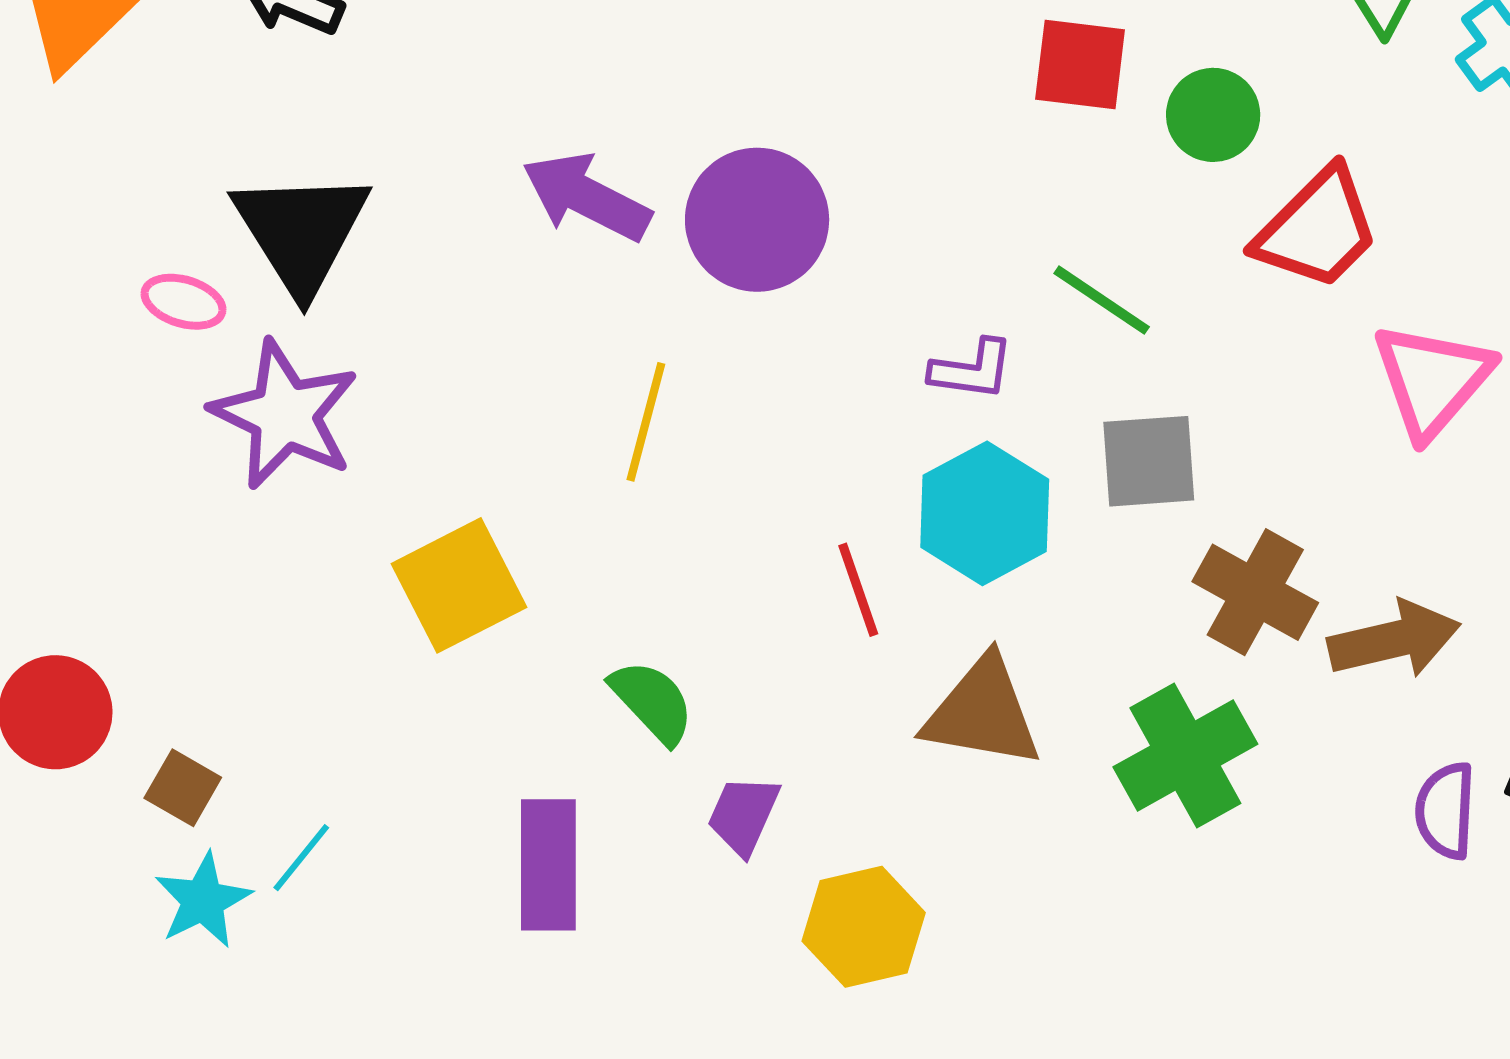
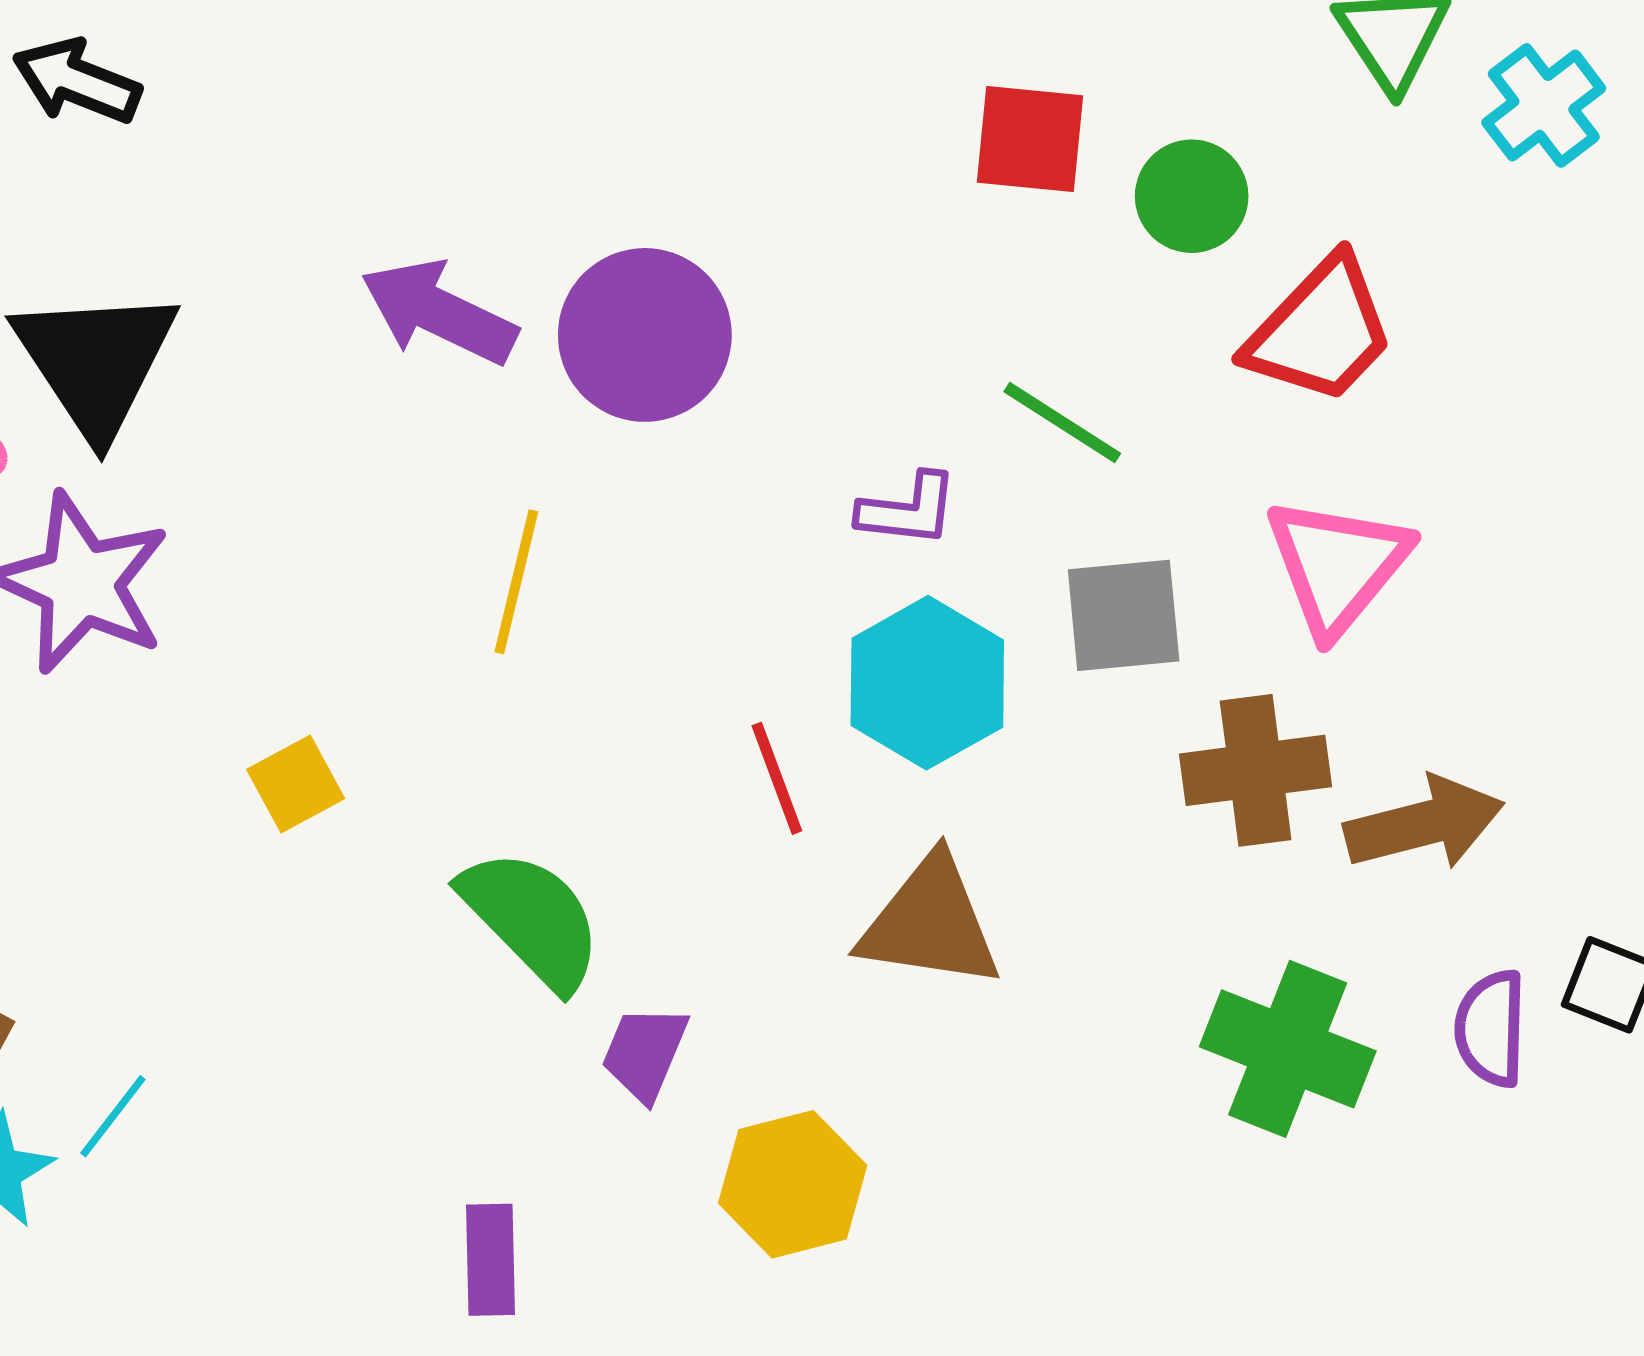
pink triangle: (1432, 380) -> (1337, 565), moved
yellow square: (459, 585) -> (296, 784), size x0.6
brown cross: (1255, 592) -> (1256, 770), turned -35
green semicircle: (652, 702) -> (532, 919), size x1.4
green cross: (1185, 756) -> (1288, 1049), moved, turned -38
purple rectangle: (548, 865) -> (491, 1260), moved, size x0.7

